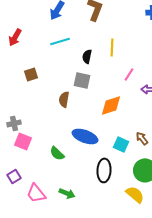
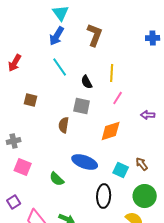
cyan line: (60, 41) -> (60, 67), turned 72
black semicircle: (87, 56) -> (87, 82), turned -40
brown square: (31, 74) -> (31, 100), turned 32
pink line: (129, 74) -> (118, 98), moved
gray cross: (14, 123) -> (14, 141), moved

